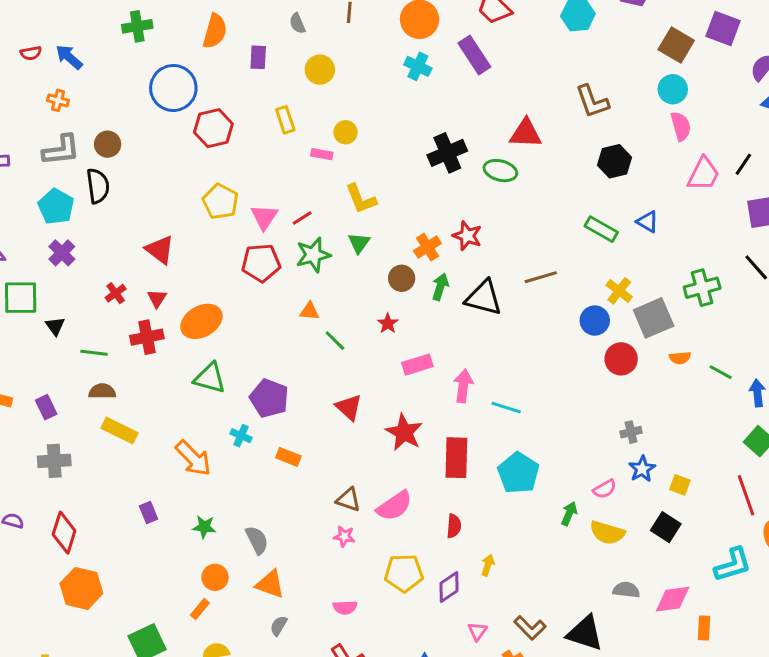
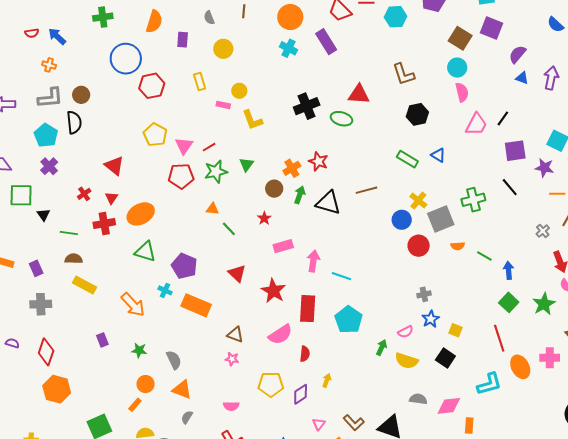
yellow L-shape: (361, 199) -> (252, 120), moved
orange rectangle: (288, 457) -> (196, 305), size x1.8
pink semicircle: (394, 506) -> (280, 334), moved

